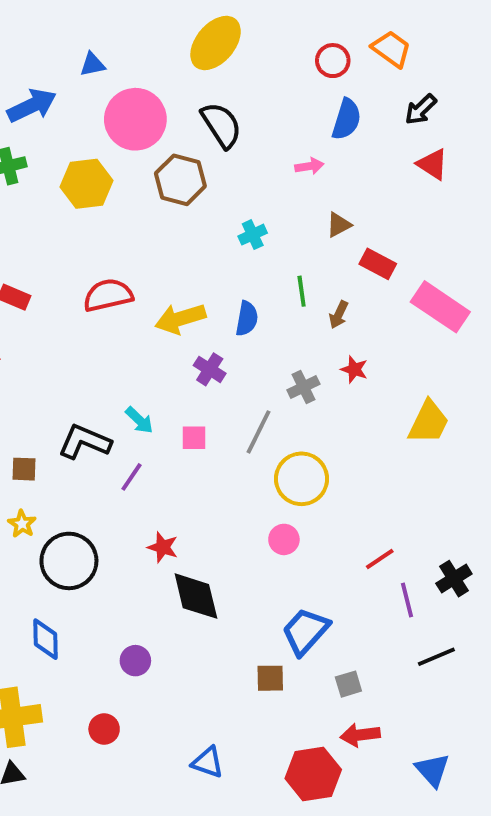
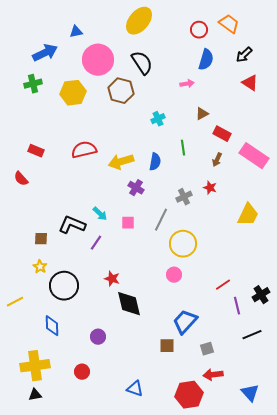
brown arrow: (339, 315) -> (217, 160), moved

